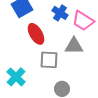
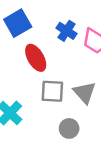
gray triangle: (74, 46) -> (85, 93), moved, turned 48

